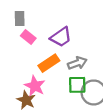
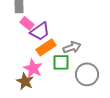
purple trapezoid: (61, 37) -> (40, 31), moved
green square: (77, 85) -> (61, 62), moved

